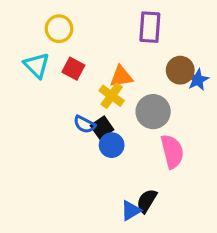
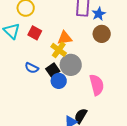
blue star: (198, 80) -> (99, 14), moved
gray circle: (153, 112) -> (71, 65), moved
blue semicircle: (85, 124) -> (32, 68), moved

